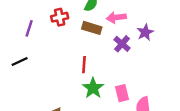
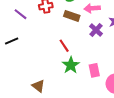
purple line: (29, 28) -> (20, 14), turned -72
red line: (84, 65) -> (64, 46), turned -40

